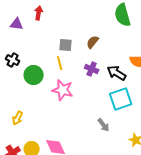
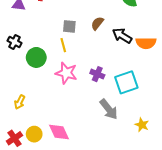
purple cross: (92, 69) -> (97, 74), moved
black arrow: (117, 73) -> (122, 36), moved
gray arrow: (104, 125) -> (109, 109), size x1.5

